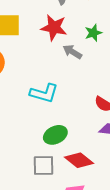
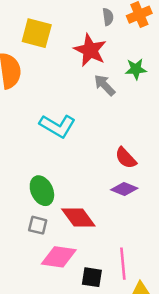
green ellipse: (55, 135) -> (42, 191), moved, turned 75
gray square: (43, 165) -> (38, 225), moved, size x0.7

